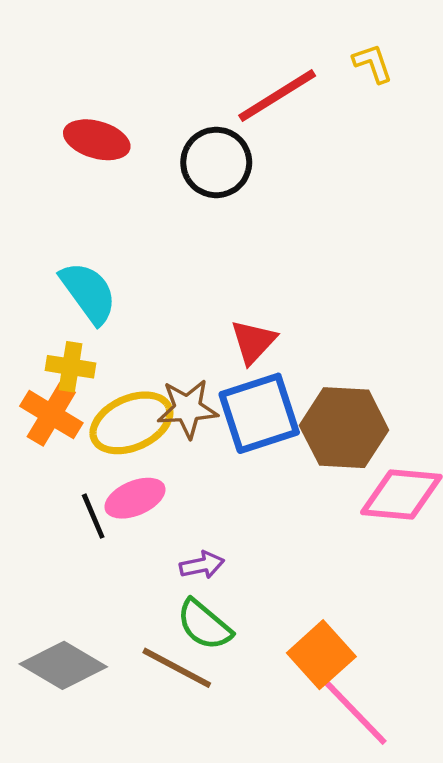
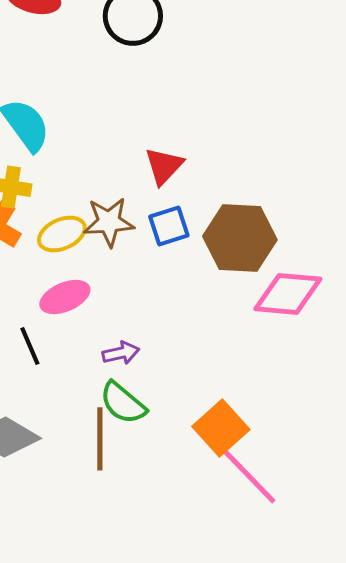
blue square: (259, 413) -> (169, 226), size x0.6
yellow ellipse: (131, 423) -> (62, 234), size x0.7
black line: (93, 516) -> (30, 346), moved
brown line: (177, 668) -> (100, 439), turned 62

